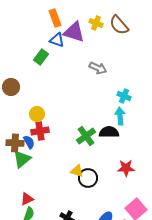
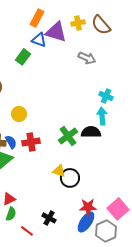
orange rectangle: (55, 18) -> (37, 18), turned 48
yellow cross: (96, 23) -> (78, 23), turned -32
gray arrow: (98, 68) -> (87, 58), moved
red cross: (40, 131) -> (31, 142), moved
red star: (126, 168) -> (88, 207), moved

